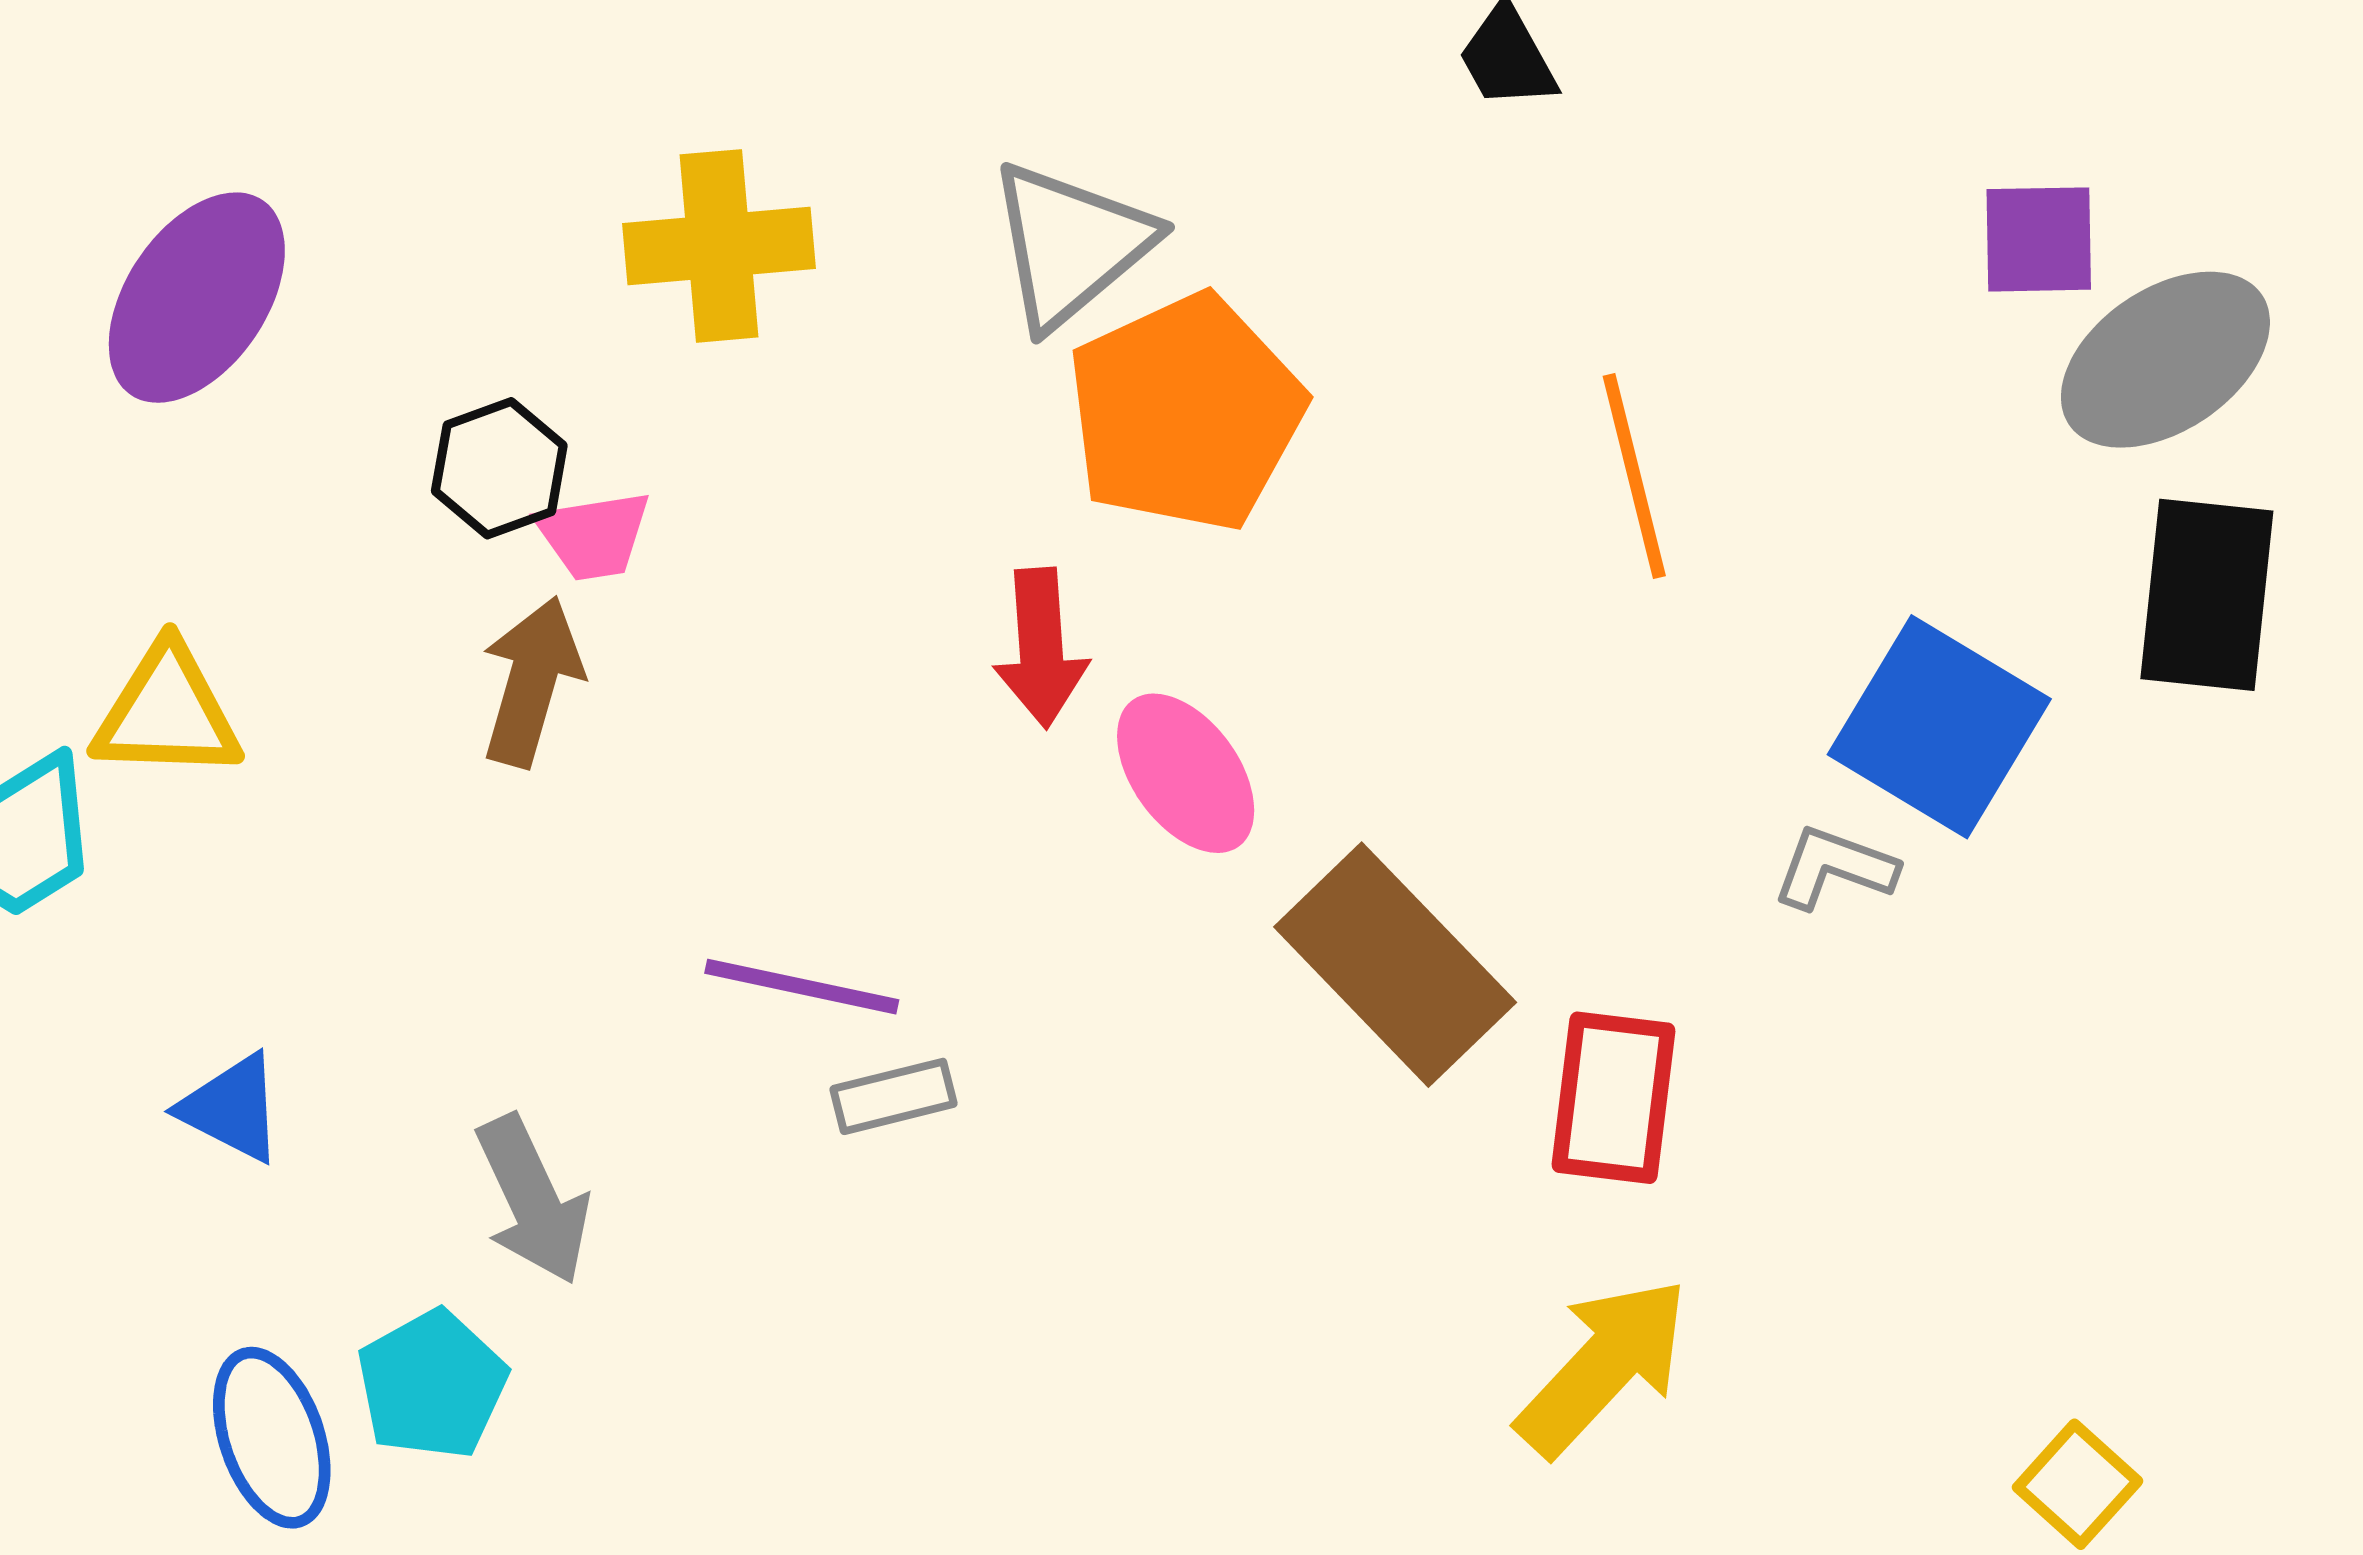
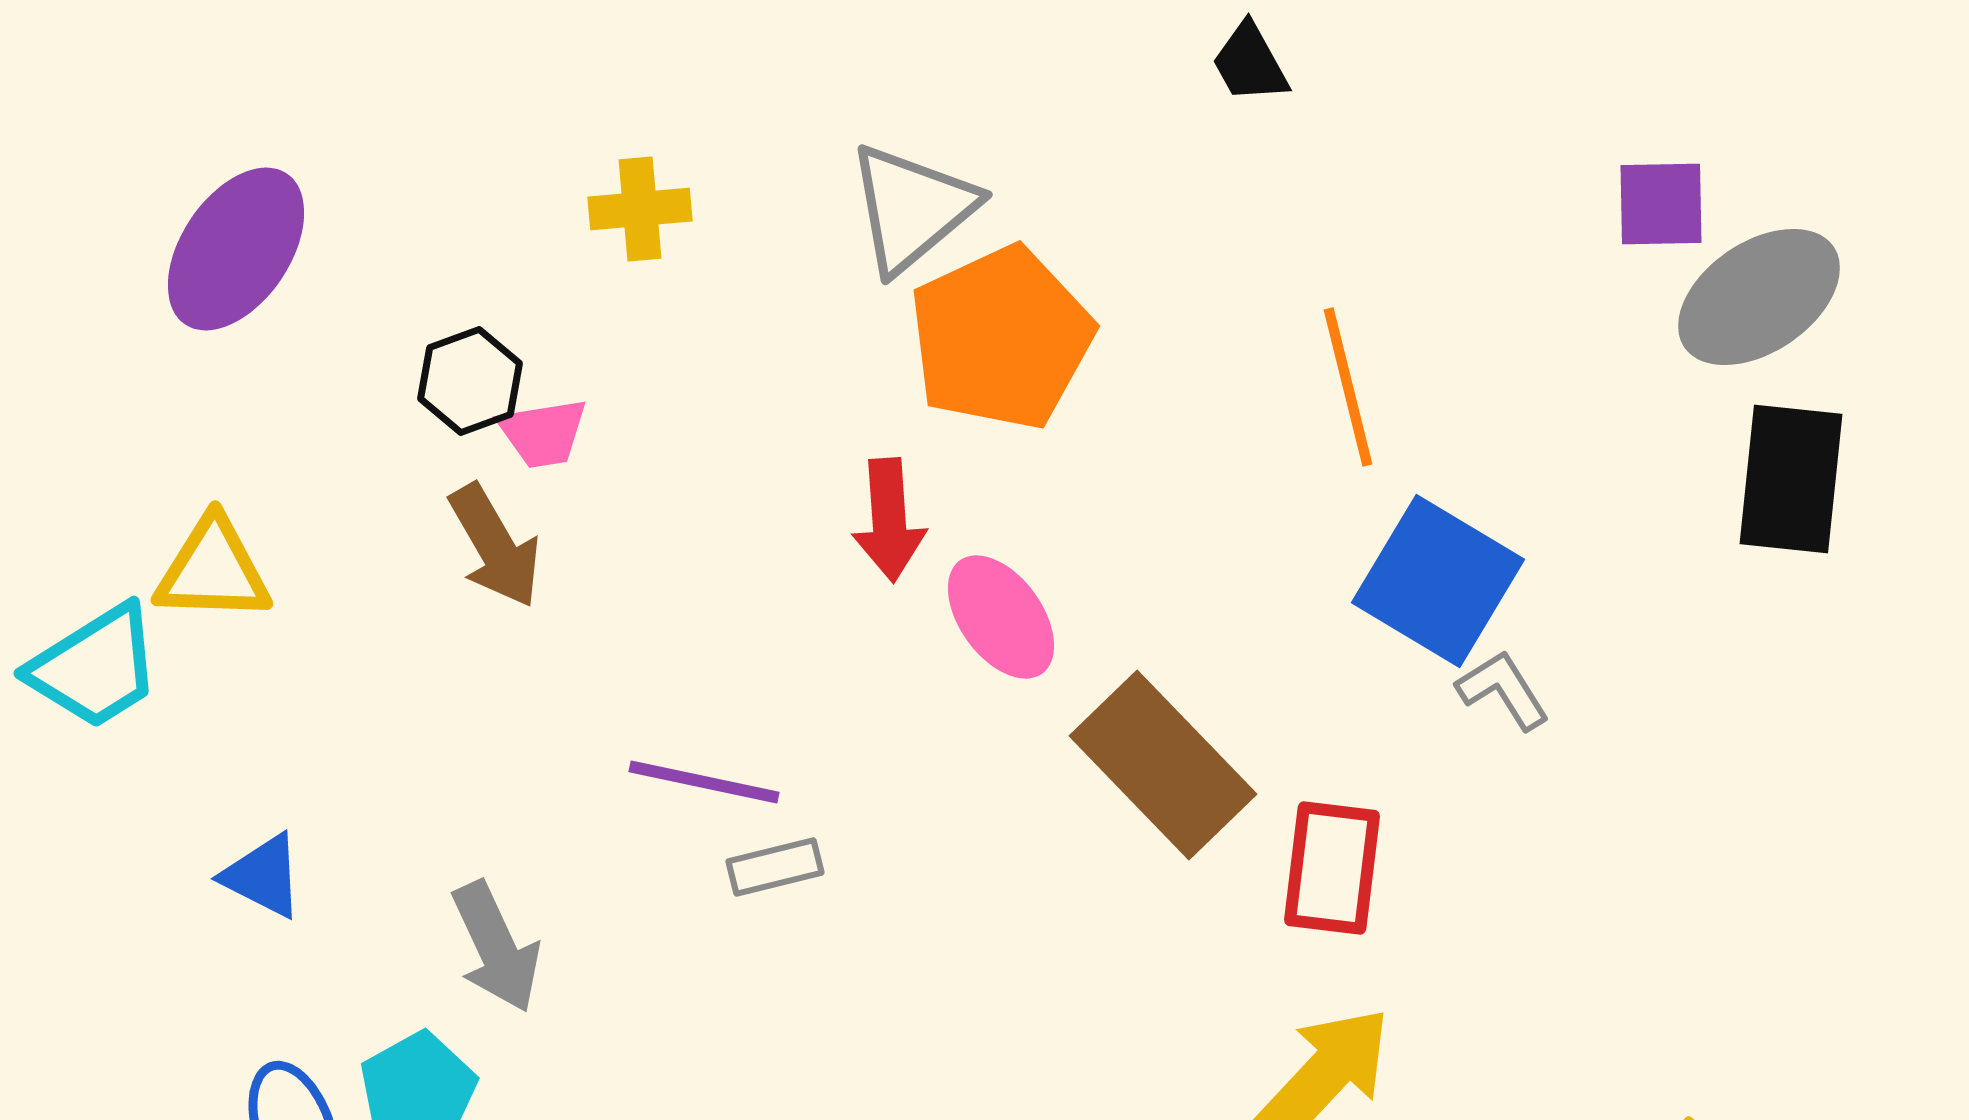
yellow cross: (719, 246) -> (640, 209), size x0.7
brown arrow: (532, 682) -> (495, 546), turned 134
blue square: (1939, 727) -> (1438, 581), moved
gray L-shape: (1835, 868) -> (1503, 690), turned 38

